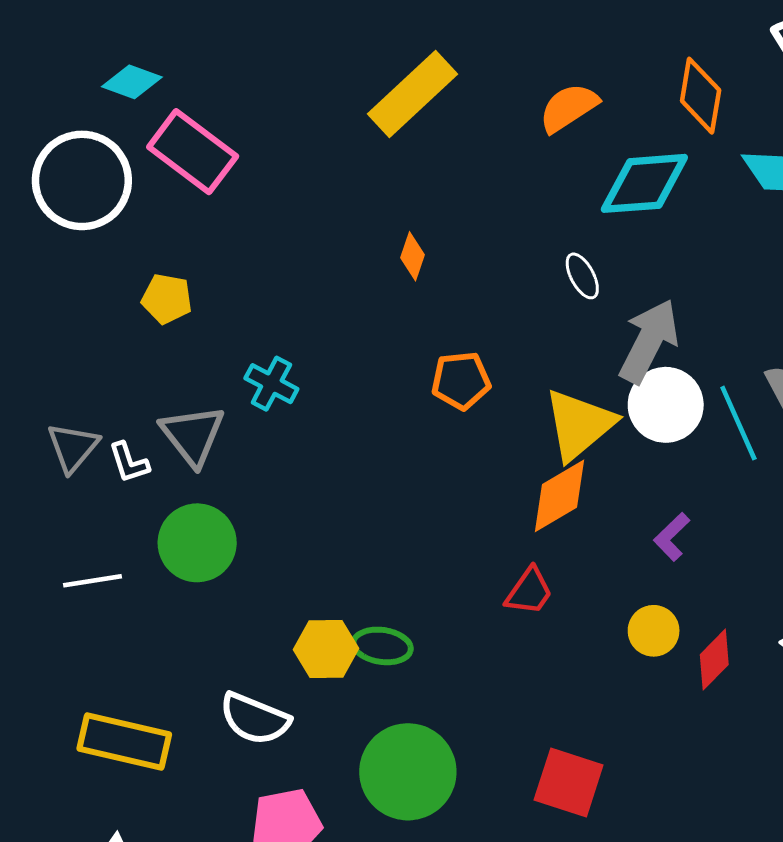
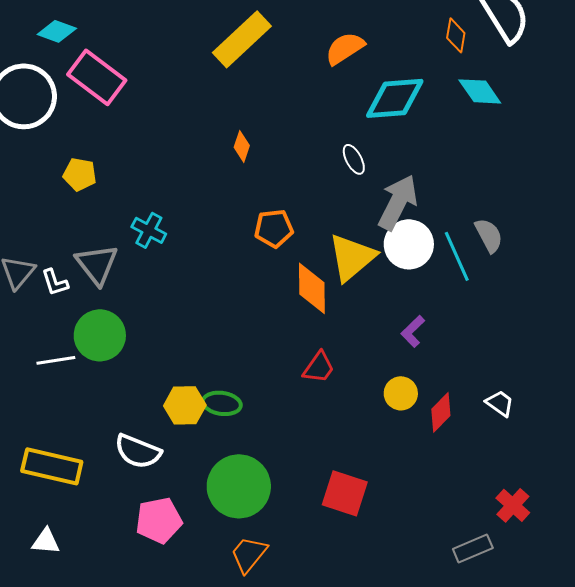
orange diamond: (701, 96) -> (456, 35), moved, size x0.7
orange diamond: (560, 496) -> (312, 288), moved, turned -60
white line: (93, 581) -> (56, 360), moved

